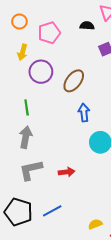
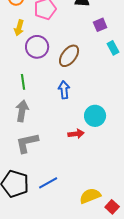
blue arrow: (84, 113) -> (64, 90), moved
red arrow: (67, 172) -> (76, 134), moved
yellow semicircle: (95, 224) -> (90, 196), size x1.5

